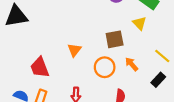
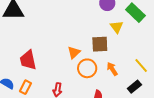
yellow triangle: (140, 23) -> (117, 27), moved
orange triangle: (74, 50) -> (74, 52), moved

